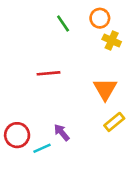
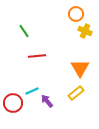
green line: (63, 23) -> (24, 31), moved
yellow rectangle: (114, 122) -> (76, 93), moved
cyan line: (42, 148) -> (32, 91), moved

